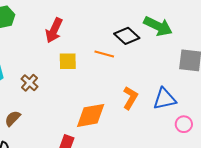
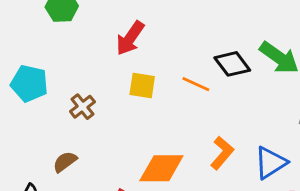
blue triangle: (164, 99) -> (271, 163), turned -30
brown semicircle: (13, 118) -> (65, 162), moved

